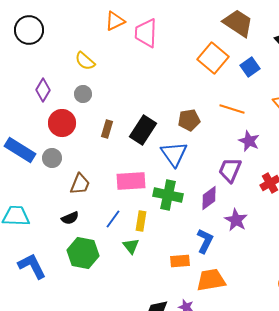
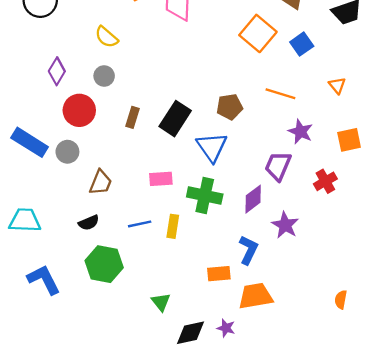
pink rectangle: (131, 181) -> (161, 179), size x0.7
blue line: (113, 219) -> (140, 224), turned 42
green triangle: (131, 246) -> (161, 302), moved

